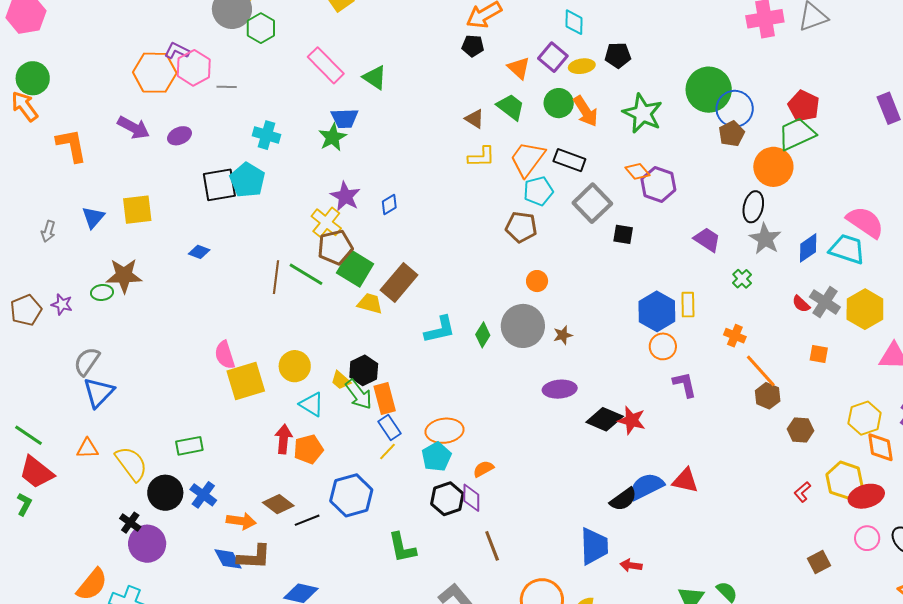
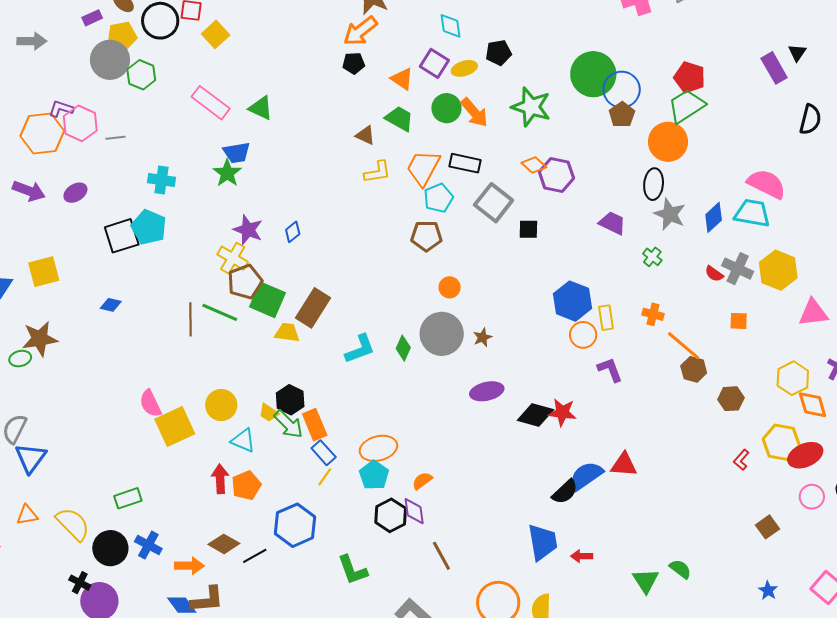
yellow rectangle: (688, 305) -> (606, 318), moved

